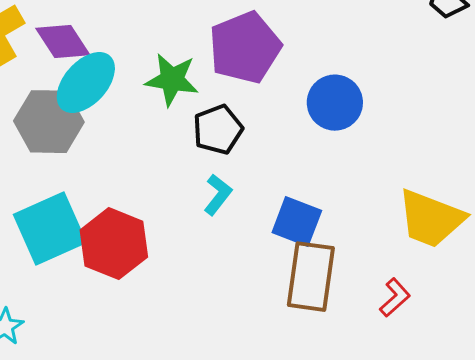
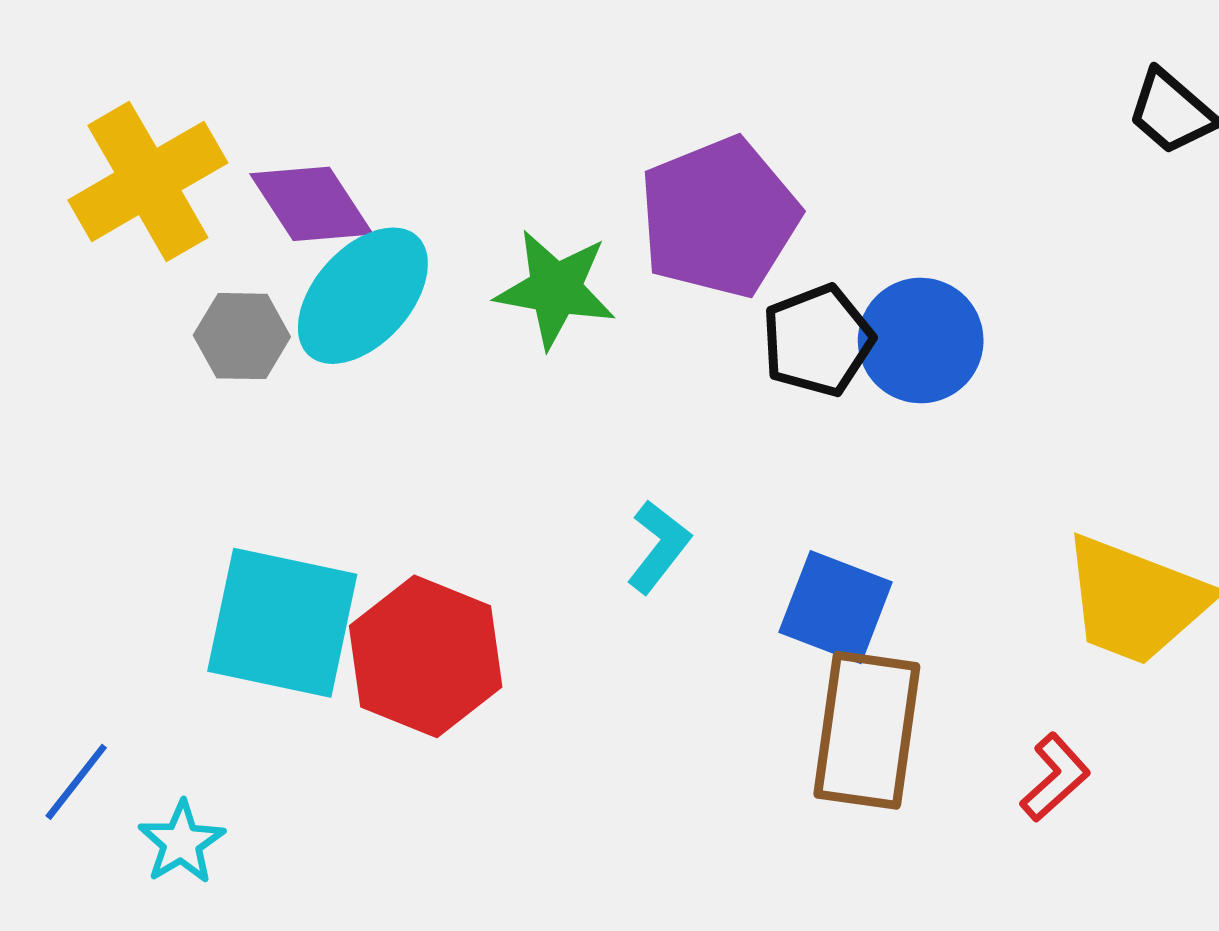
gray hexagon: (49, 122) -> (242, 336), moved, size x0.6
black pentagon: (218, 130) -> (818, 341), moved
cyan square: (50, 229) -> (282, 623), turned 36

